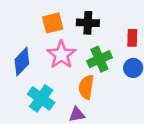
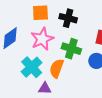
green cross: (99, 59) -> (71, 49), turned 30
cyan cross: (41, 98) -> (32, 67), moved

